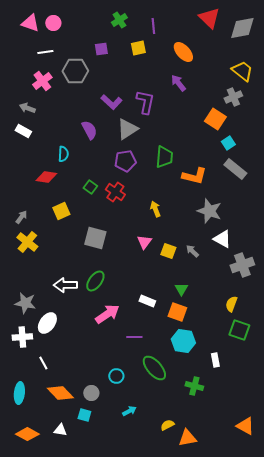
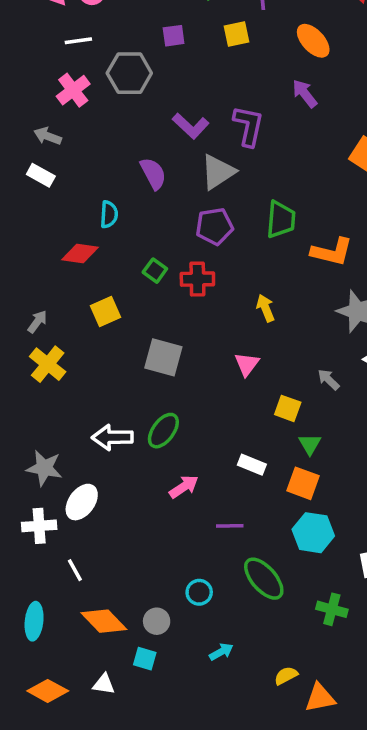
red cross: (115, 192) -> (197, 279), turned -36
yellow square: (168, 251) -> (288, 408), moved
pink arrow: (107, 314) -> (184, 487), size x0.7

